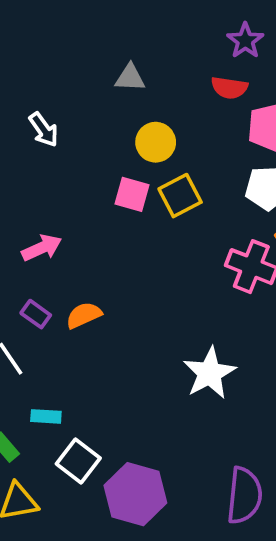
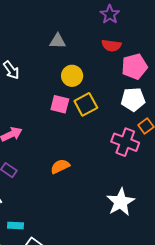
purple star: (245, 41) -> (110, 14), moved
orange semicircle: (84, 315) -> (60, 166), moved
white star: (210, 373) -> (121, 202), moved

